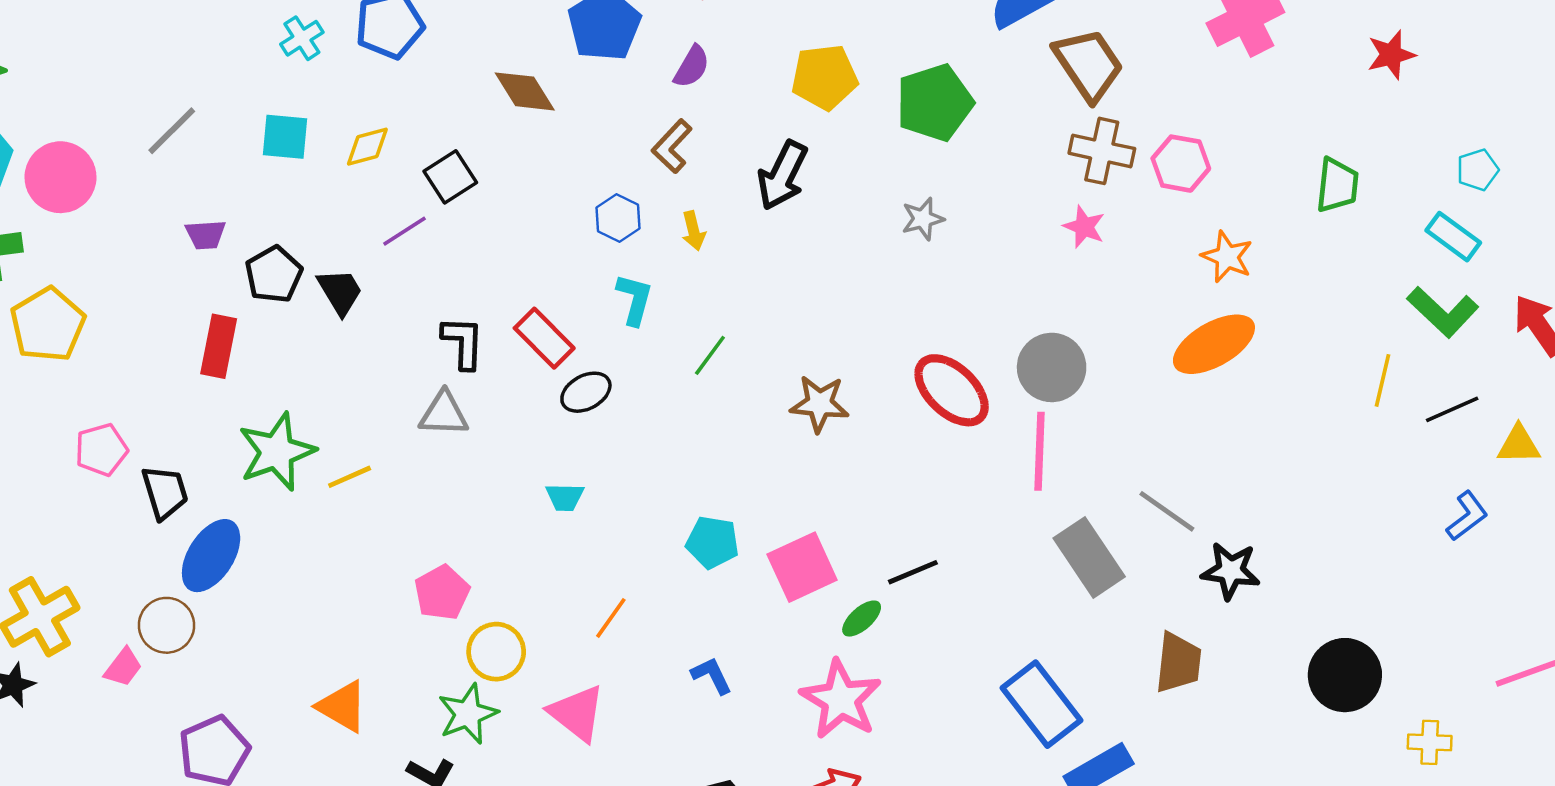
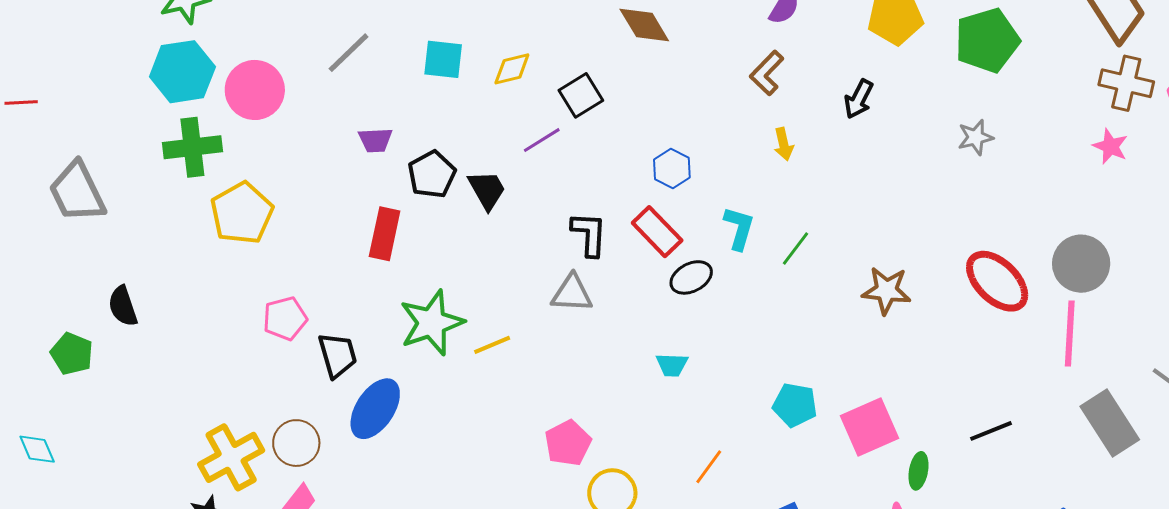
black arrow: (782, 175) -> (859, 99), size x0.7
blue hexagon: (618, 218) -> (672, 169), moved
cyan L-shape: (634, 299) -> (739, 228), moved
black line: (913, 572) -> (991, 431), moved
green ellipse: (862, 619) -> (918, 471), turned -39
brown circle: (166, 625) -> (296, 443), moved

